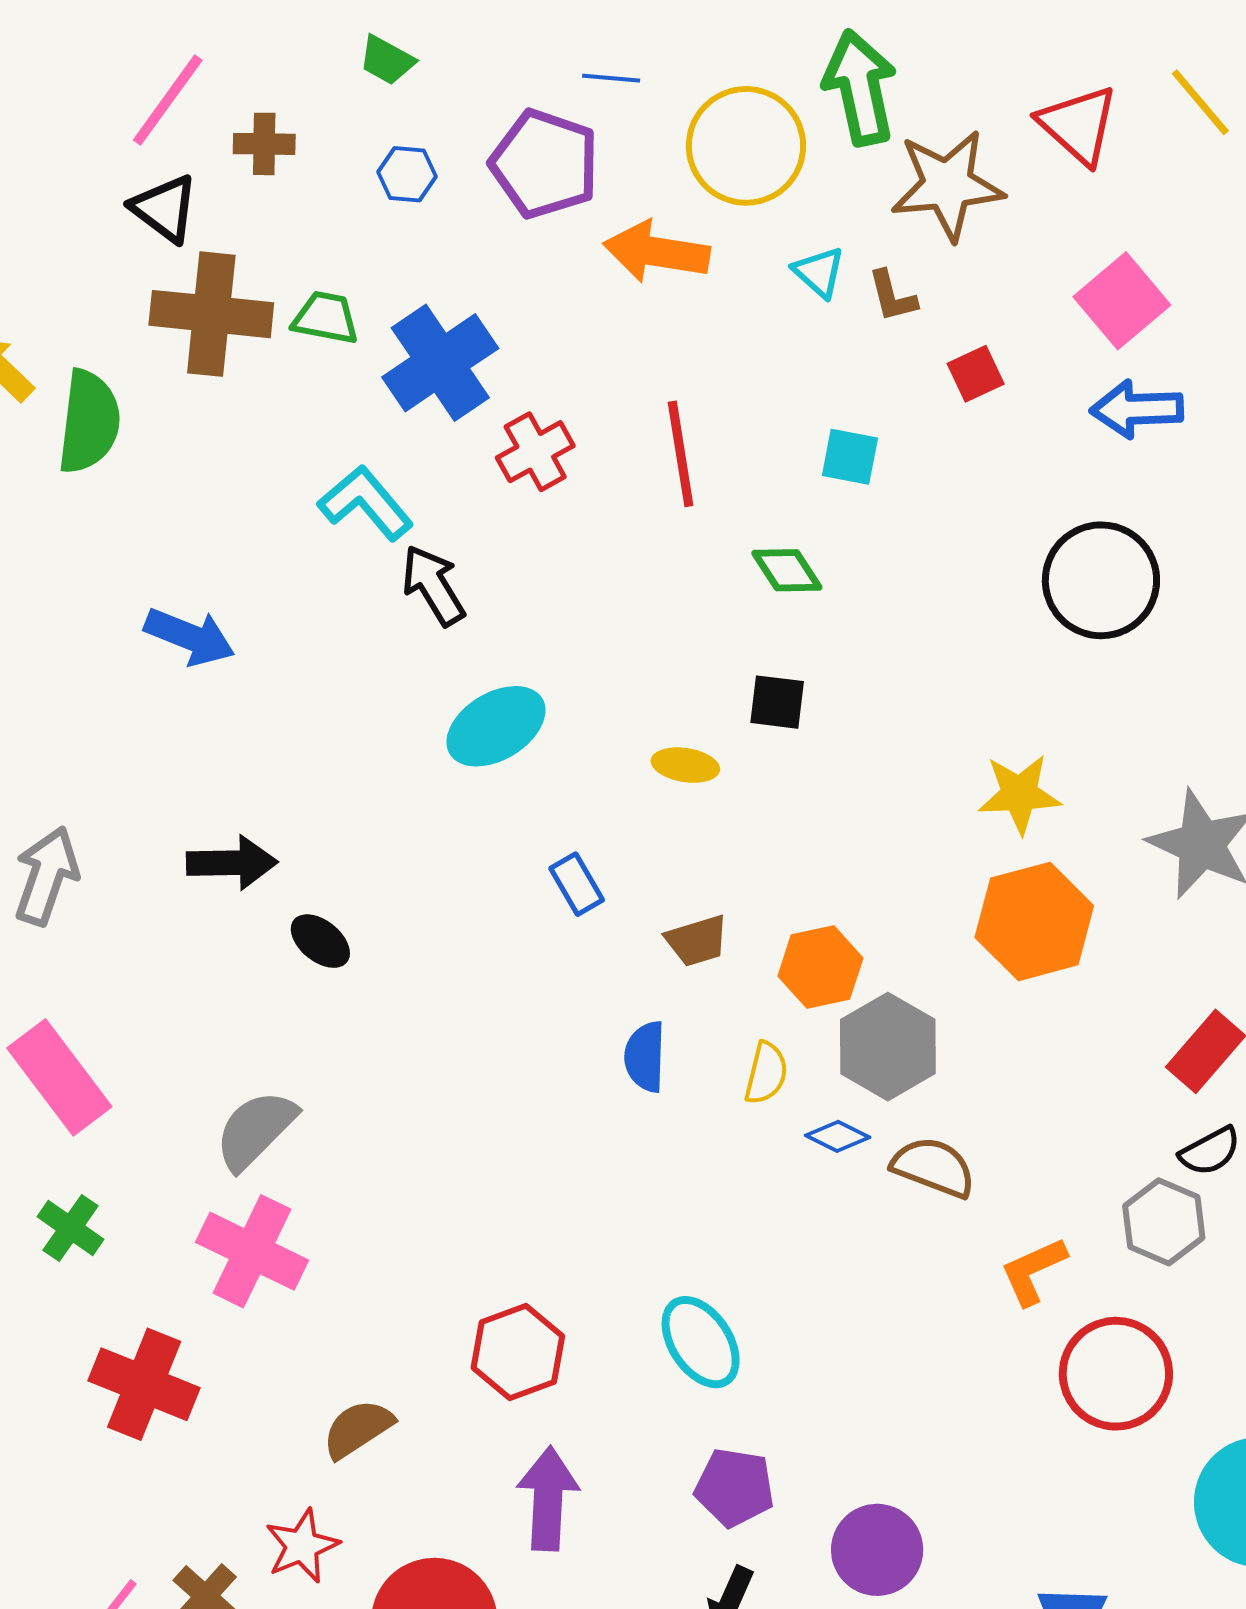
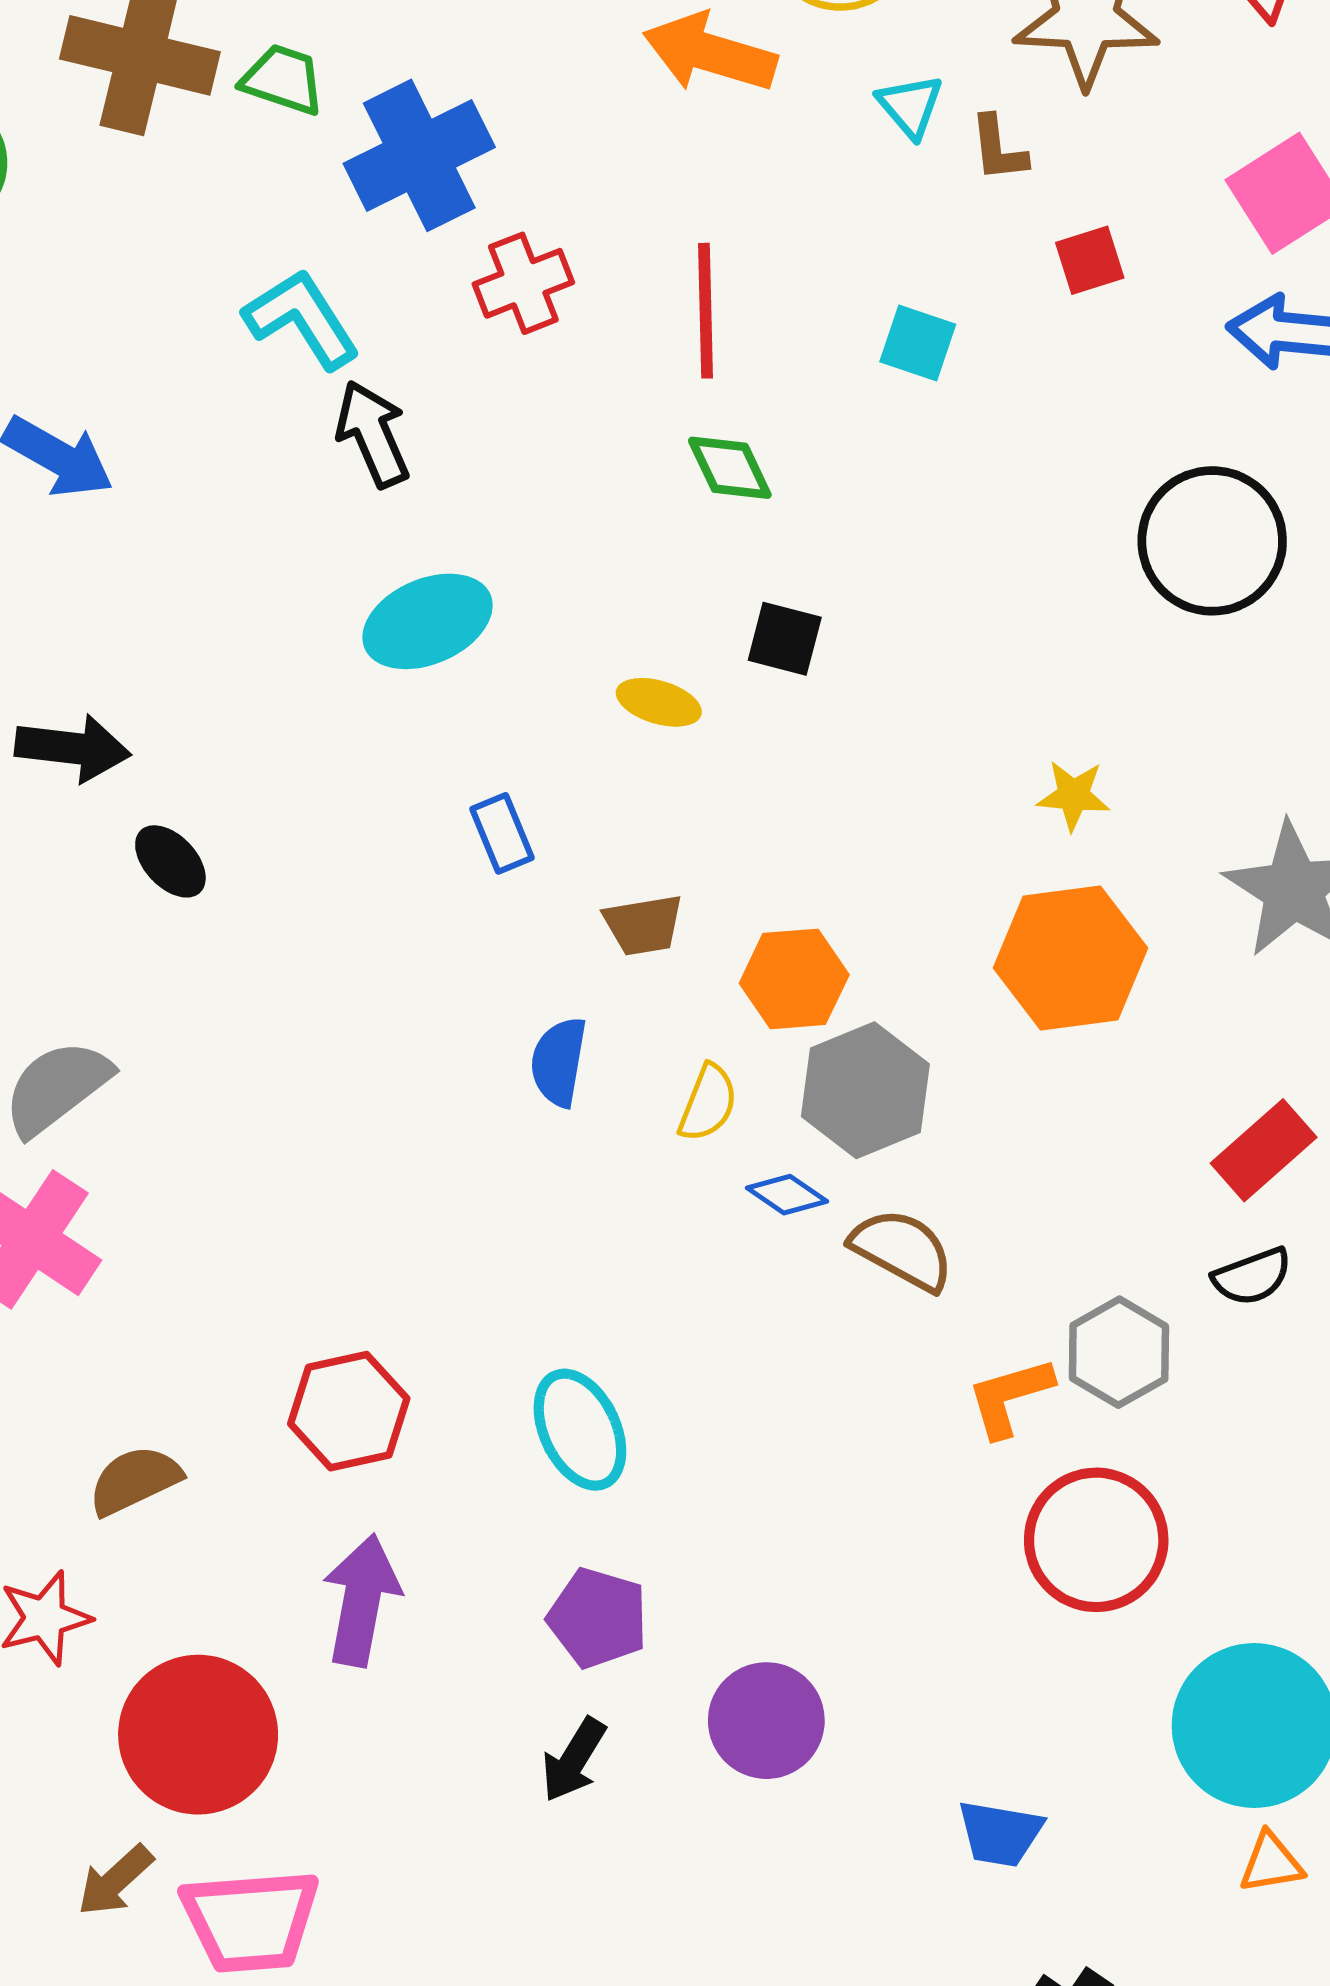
green diamond: (787, 570) -> (730, 468), moved
yellow star: (1019, 794) -> (1073, 795), size x0.7
gray hexagon: (1164, 1222) -> (1119, 1352), moved

